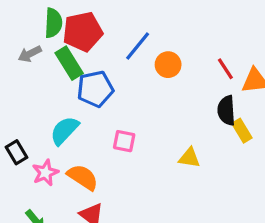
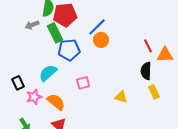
orange circle: (168, 65) -> (101, 40), moved
yellow rectangle: (242, 131) -> (154, 92), moved
pink square: (124, 141) -> (83, 83), turned -32

